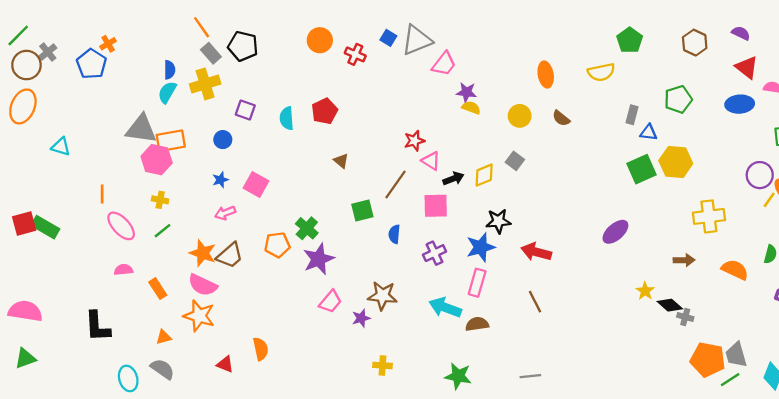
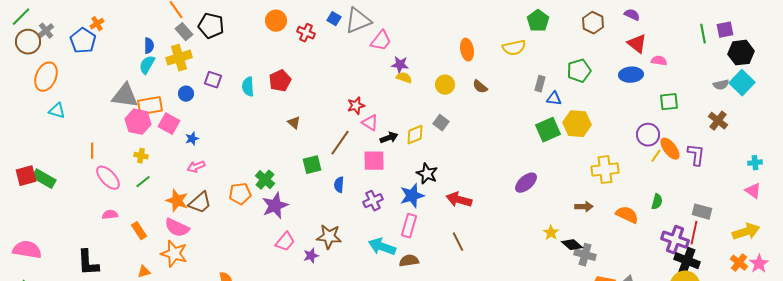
orange ellipse: (23, 106) -> (46, 77), moved
blue circle: (223, 140) -> (186, 94), moved
pink square: (256, 185) -> (169, 124), moved
black star: (498, 221) -> (427, 174), turned 30
gray cross: (685, 317) -> (585, 255), size x1.5

